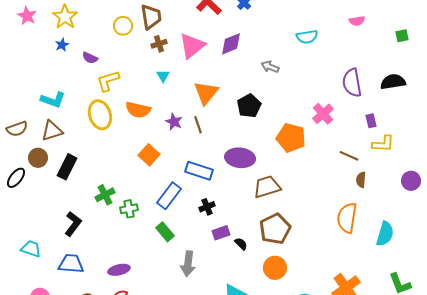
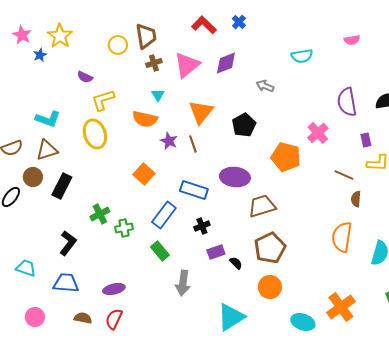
blue star: (62, 45) -> (40, 55), moved
orange semicircle: (138, 110) -> (145, 119), moved

